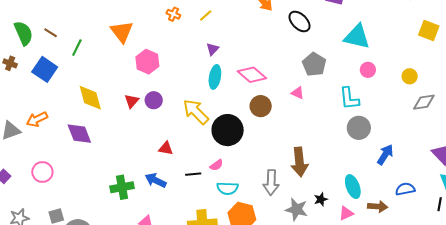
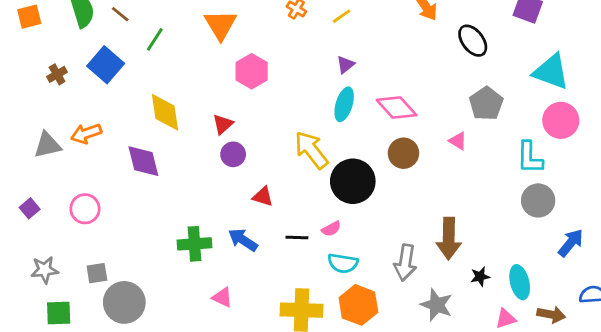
brown cross: (10, 63) -> (57, 74), moved, turned 32
pink circle: (368, 70) -> (561, 120), size x1.6
purple circle: (154, 100) -> (233, 154), moved
black star: (321, 199) -> (480, 277), moved

